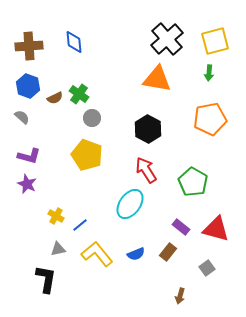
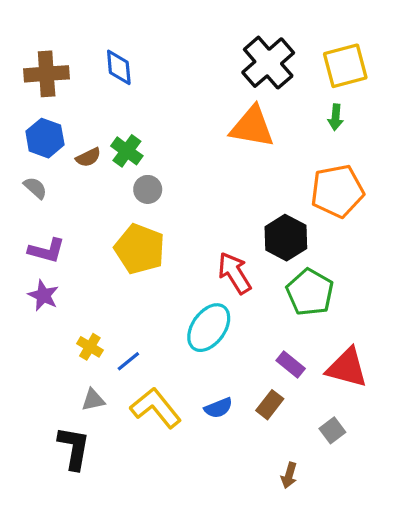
black hexagon: (148, 129) -> (286, 238), moved

